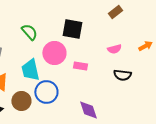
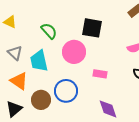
pink rectangle: (80, 66) -> (100, 74), moved
cyan trapezoid: (30, 70) -> (39, 61), moved

